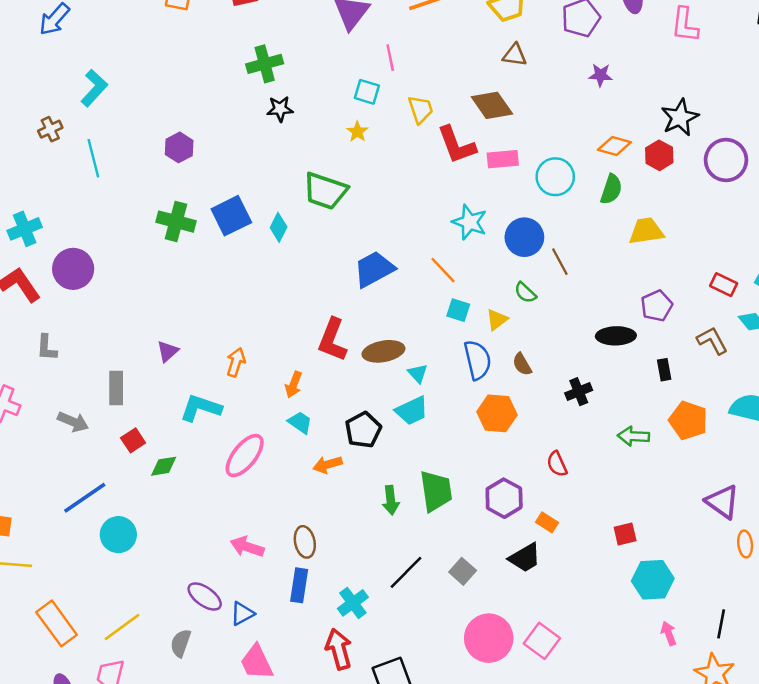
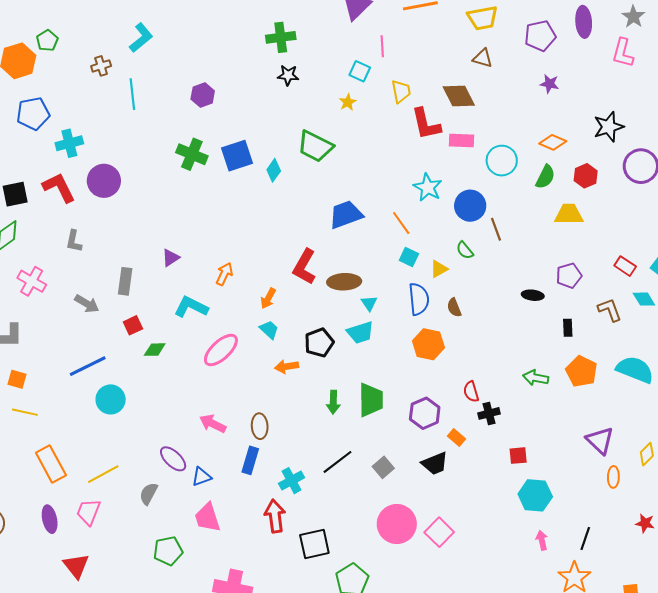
red hexagon: (659, 155) -> (586, 176), moved
black ellipse: (616, 336) -> (533, 295), size x0.7
black cross: (579, 392) -> (489, 413), moved

